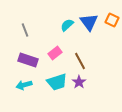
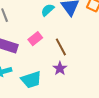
cyan trapezoid: (57, 82) -> (31, 80), moved

